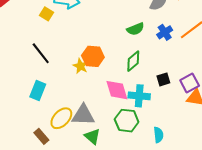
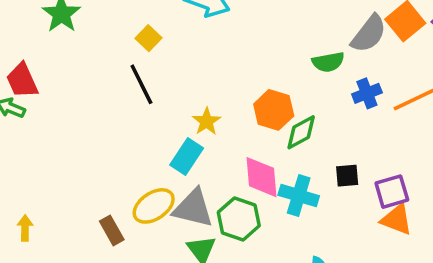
yellow square: (46, 14) -> (148, 38), moved
green semicircle: (135, 29) -> (328, 62), moved
orange hexagon: (93, 56) -> (274, 110), moved
cyan rectangle: (38, 91) -> (187, 157), moved
green hexagon: (127, 121) -> (239, 219), moved

